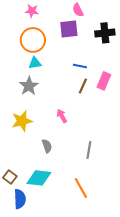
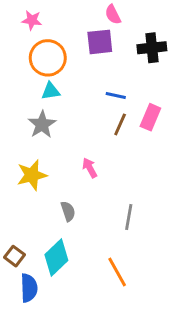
pink star: (32, 11) -> (32, 20), moved
cyan diamond: (39, 178) -> (56, 258), turned -50

